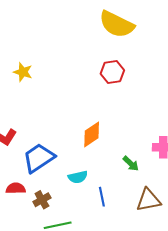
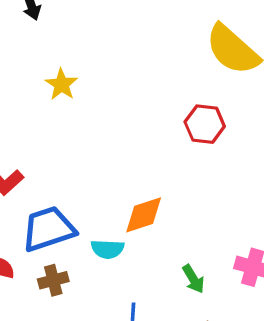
cyan semicircle: (78, 177) -> (107, 249), moved
brown cross: (42, 200) -> (53, 280), moved

